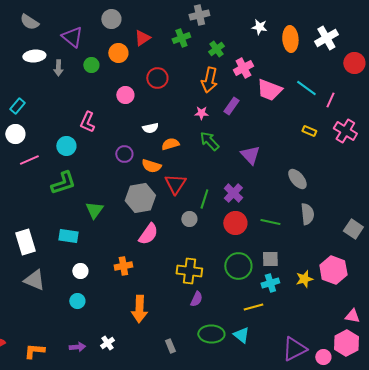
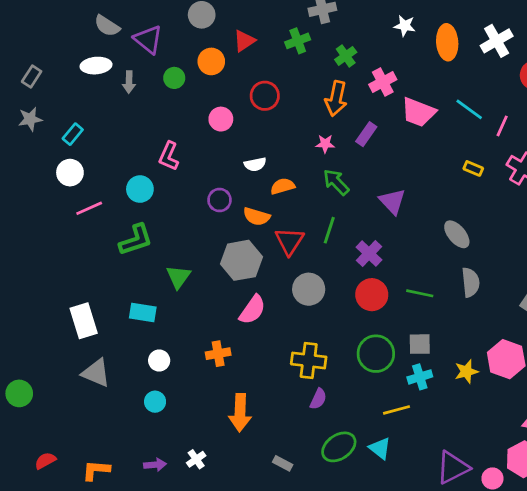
gray semicircle: (29, 22) -> (107, 26), moved
green line: (204, 199) -> (329, 230), moved
gray circle: (189, 219) -> (309, 289), size x1.5
green ellipse: (211, 334) -> (339, 447), turned -35
gray rectangle: (170, 346) -> (283, 463), turned -40

